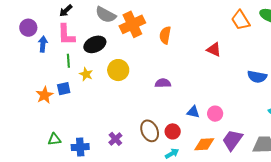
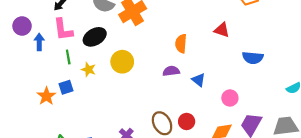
orange semicircle: (165, 35) -> (181, 44), moved
blue semicircle: (257, 77) -> (253, 58), moved
blue triangle: (193, 112) -> (199, 80), moved, turned 32

